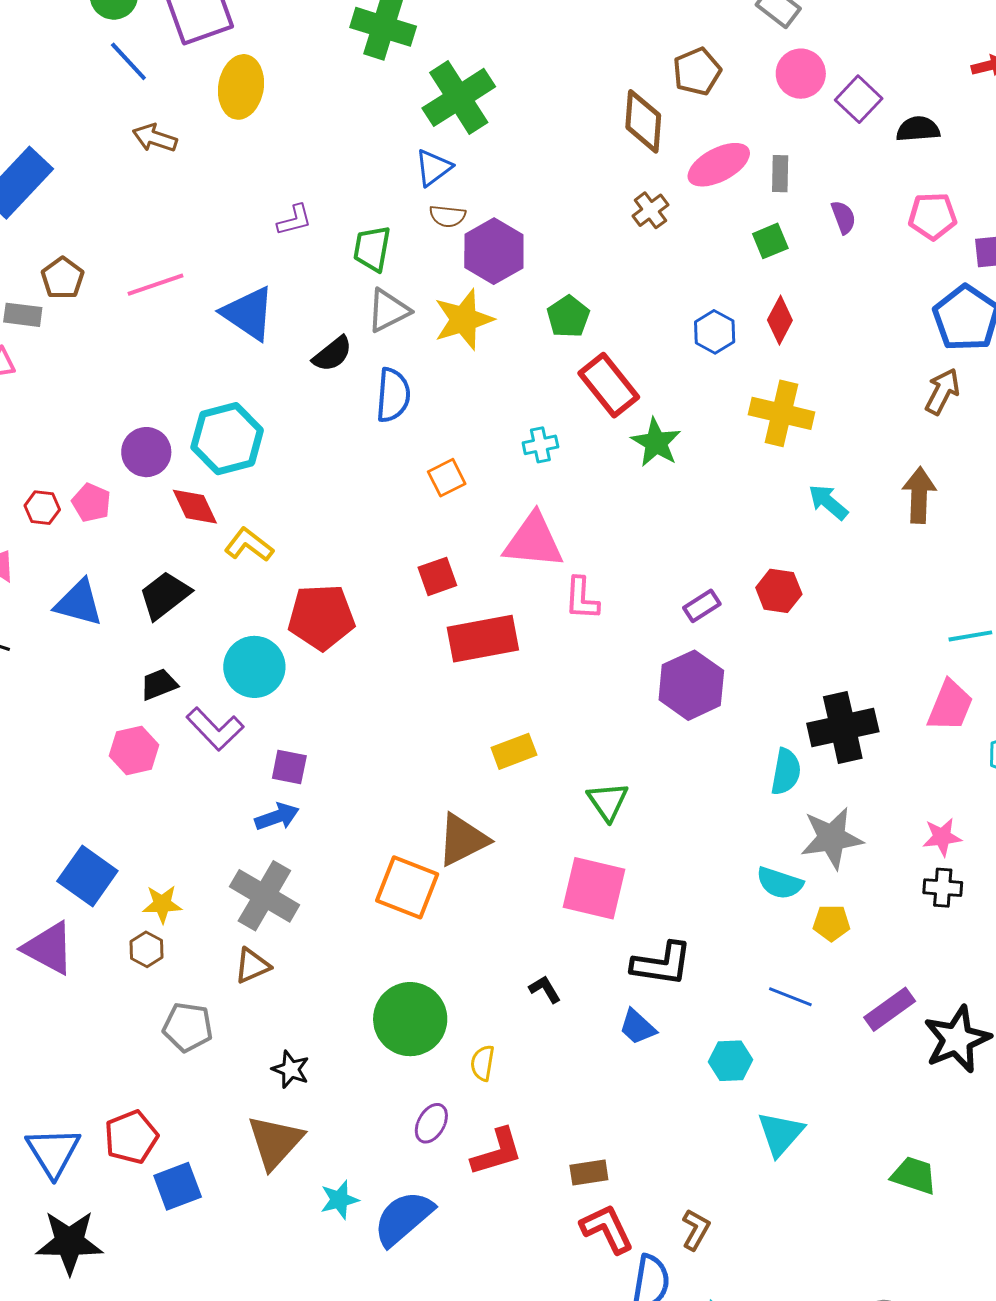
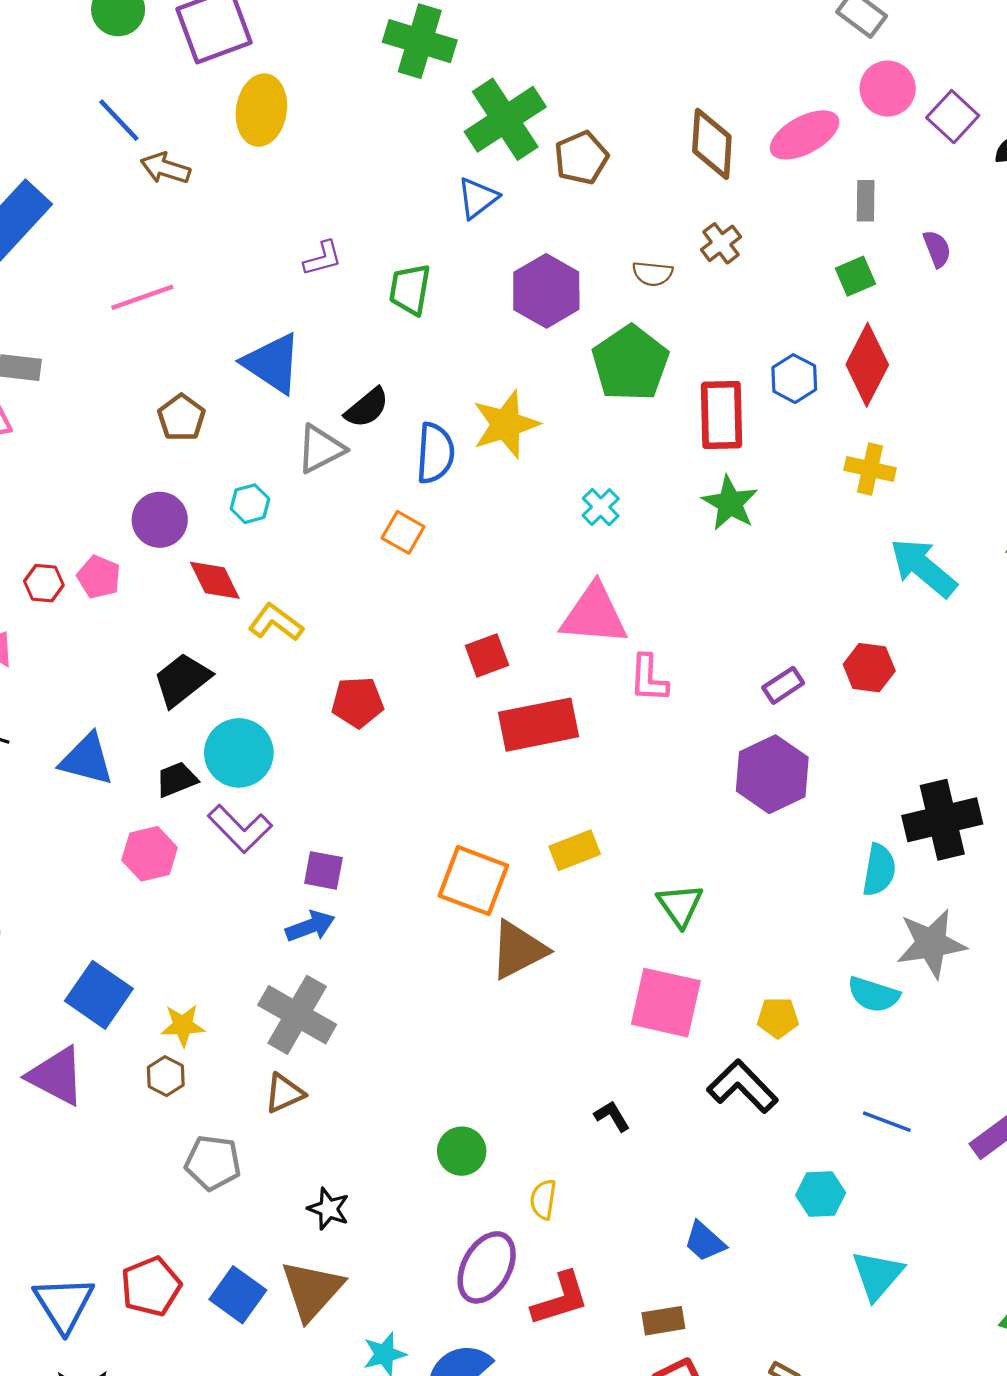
blue line: (128, 61) -> (119, 120), moved
brown pentagon: (697, 72) -> (581, 158), moved
pink ellipse: (719, 165) -> (805, 135), moved
brown semicircle: (447, 216) -> (653, 274), moved
brown pentagon: (62, 278) -> (181, 418), moved
pink line: (156, 285) -> (142, 297), moved
gray triangle: (388, 311) -> (321, 449), moved
green pentagon: (568, 317) -> (630, 363), size x1.6
yellow star: (464, 320) -> (506, 424), moved
red diamond: (780, 320) -> (867, 365), size x1.5
red rectangle: (609, 385) -> (722, 415), moved, turned 38
yellow cross: (782, 413) -> (870, 469), size x0.7
cyan hexagon: (227, 439) -> (250, 504), size x0.5
cyan cross: (540, 445) -> (601, 507), turned -32
orange square: (447, 478) -> (403, 532), moved, turned -33
cyan arrow: (828, 502) -> (923, 568), size x1.5
blue triangle: (79, 603) -> (87, 759), moved
red pentagon: (321, 617) -> (357, 702), size x0.7
cyan circle: (254, 667) -> (239, 753), moved
orange square: (407, 887) -> (473, 881), moved
yellow pentagon: (831, 923) -> (778, 1018), moved
black L-shape: (662, 964) -> (743, 1086), turned -142
green circle: (410, 1019) -> (462, 1151), size x0.6
blue trapezoid: (637, 1027) -> (705, 1242), moved
purple ellipse: (431, 1123) -> (487, 1267), size x1.6
blue square: (178, 1186) -> (238, 1295), moved, turned -33

